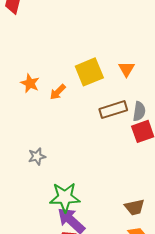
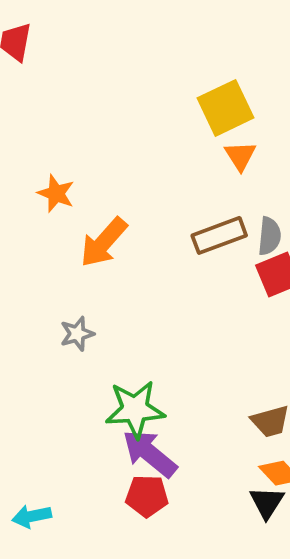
yellow square: (89, 72) -> (226, 108), moved
orange arrow: (58, 92) -> (104, 242), moved, size x1.6

